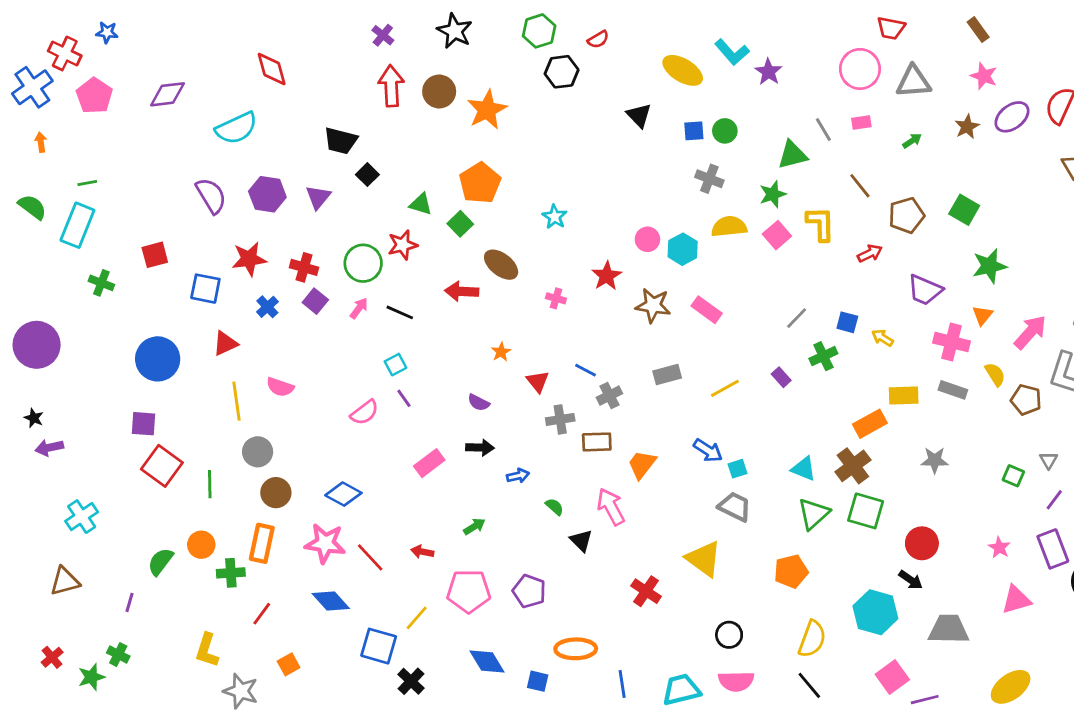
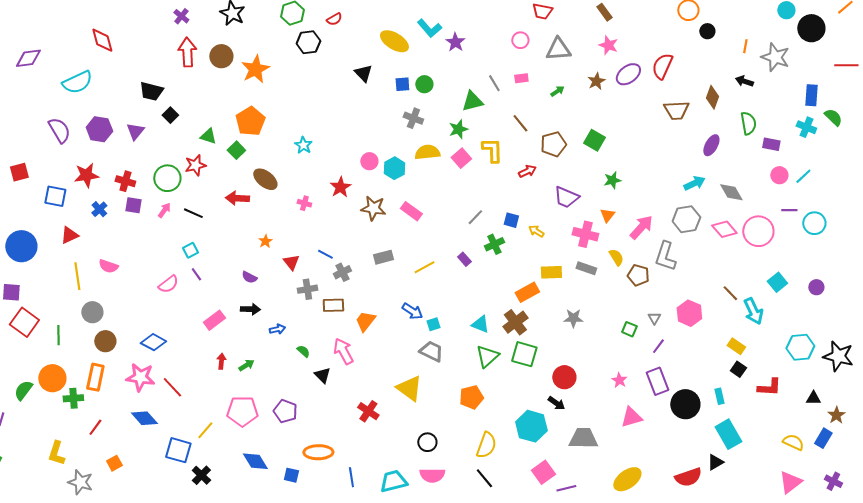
pink circle: (860, 69) -> (520, 40), size x0.6
green star: (989, 266) -> (612, 180), size x0.7
purple square: (315, 301) -> (133, 205), turned -30
orange circle: (201, 545) -> (52, 378), size x1.4
red arrow: (422, 552) -> (221, 361), moved, turned 84

